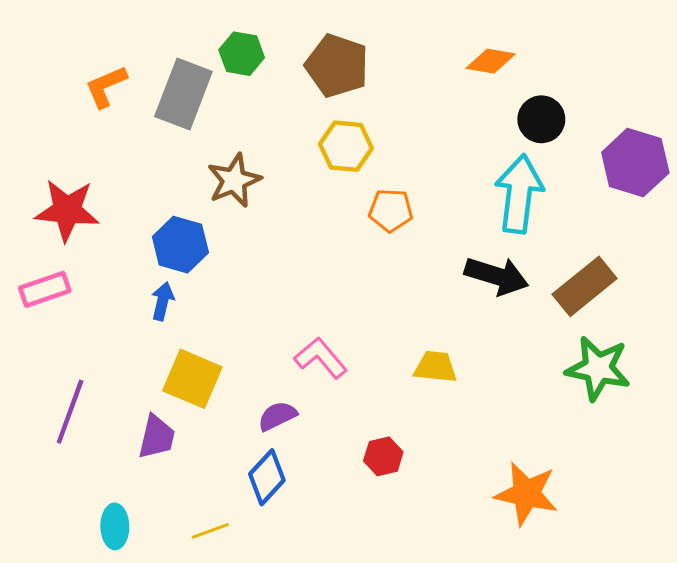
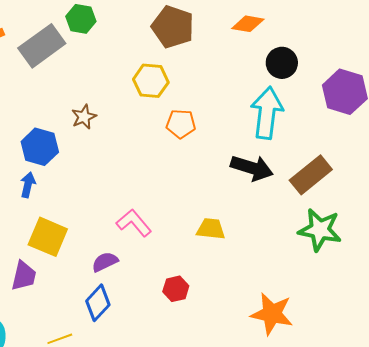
brown pentagon: (337, 66) -> (173, 27), moved
gray rectangle: (183, 94) -> (42, 46), turned 33
brown star: (234, 180) -> (84, 117), moved, size x0.7

